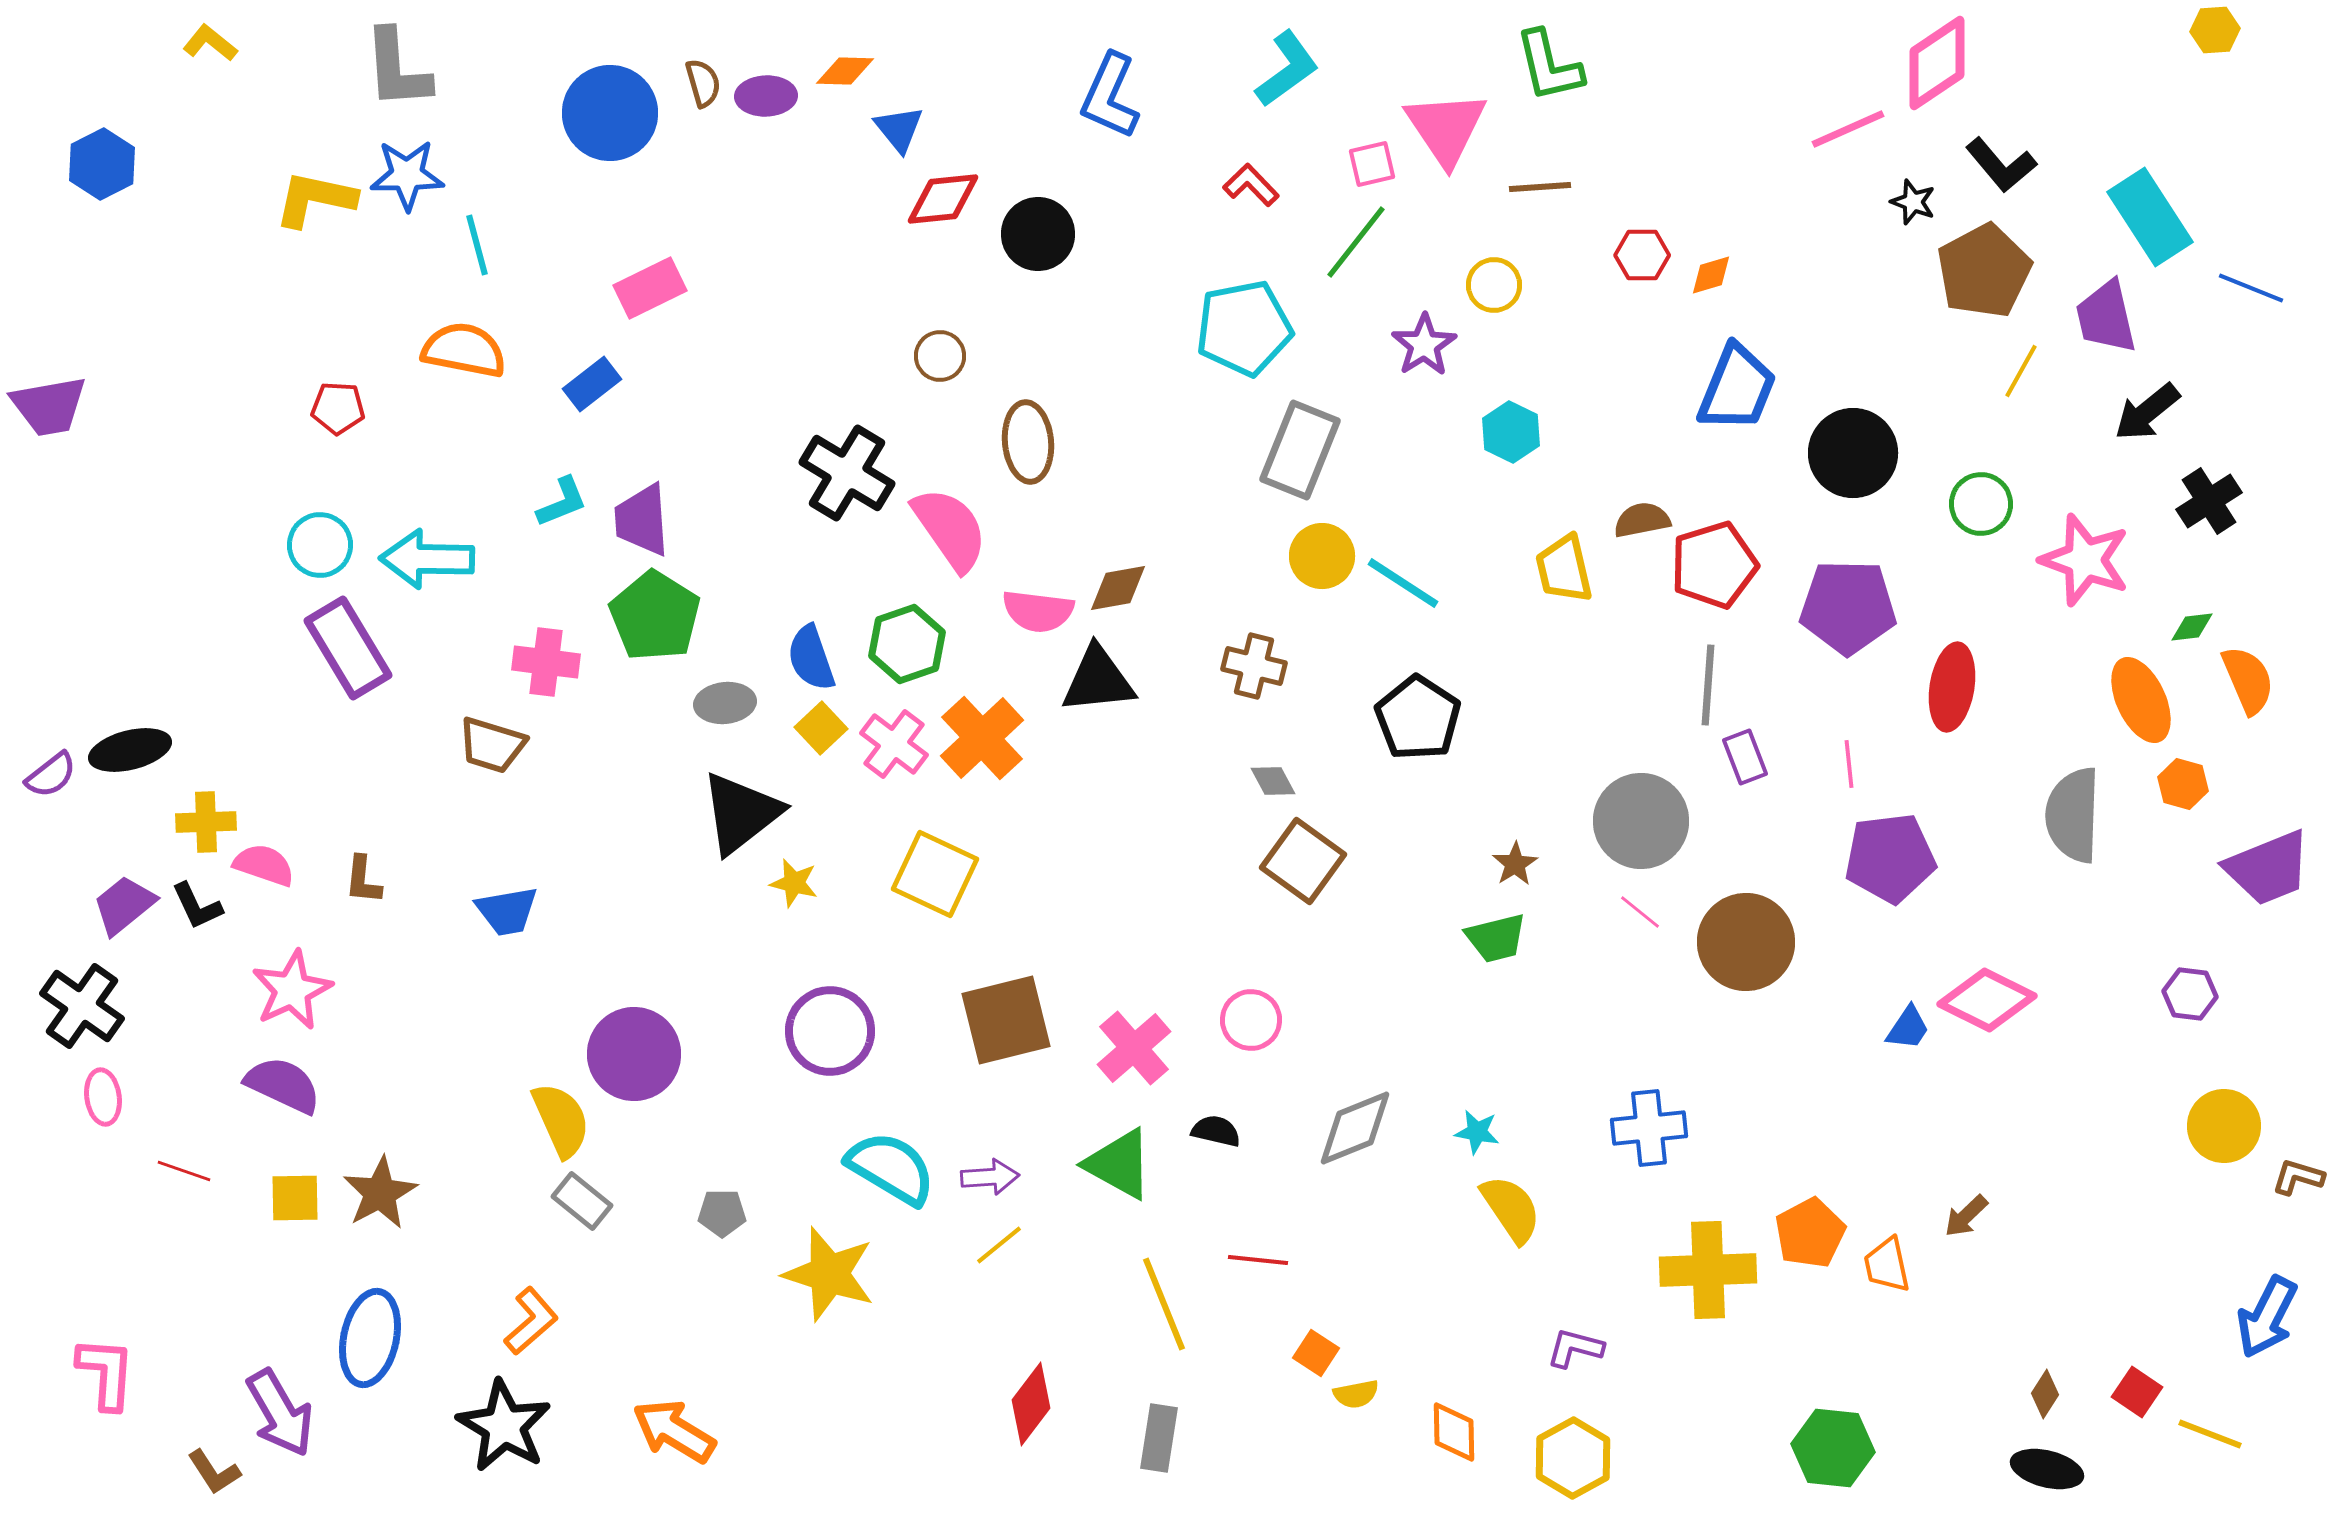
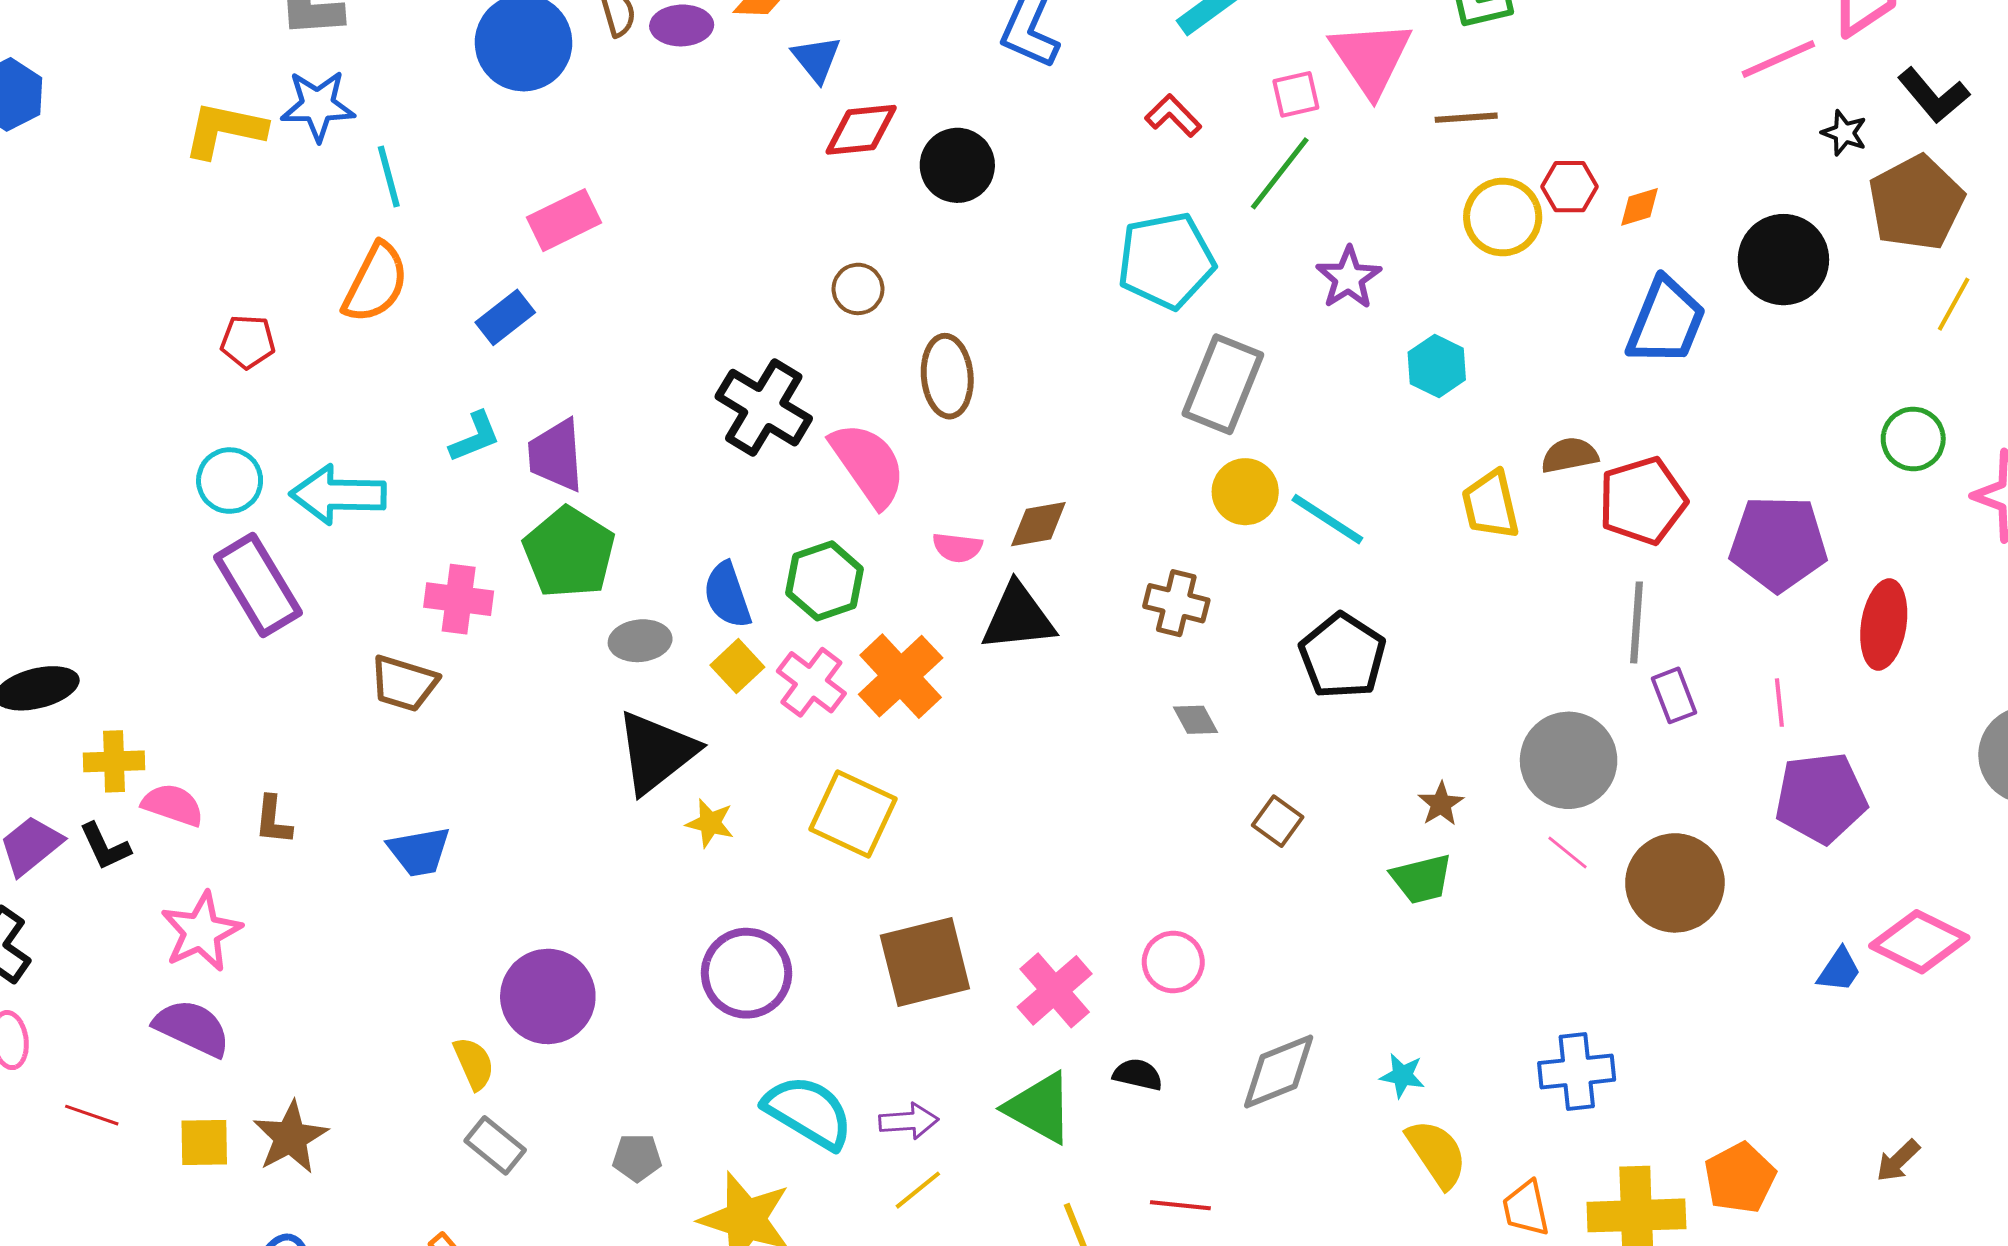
yellow circle: (1494, 285) -> (1503, 217), moved, size x1.4
orange semicircle: (464, 350) -> (376, 283), turned 106
black circle: (1853, 453) -> (1783, 260), moved
pink semicircle: (1038, 611) -> (957, 547), size x0.7
brown square: (1303, 861) -> (1278, 821), moved, size x0.6
yellow semicircle: (561, 1120) -> (474, 1063), size x0.7
orange trapezoid: (1887, 1265) -> (1526, 1208), moved

